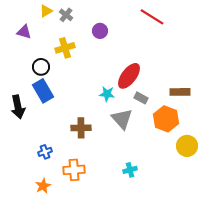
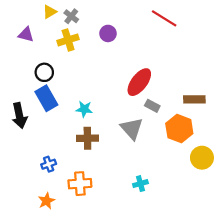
yellow cross: (65, 48) -> (68, 40), moved
cyan star: (107, 94) -> (84, 109), moved

